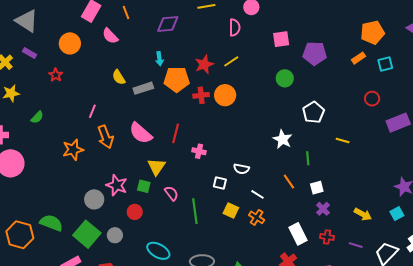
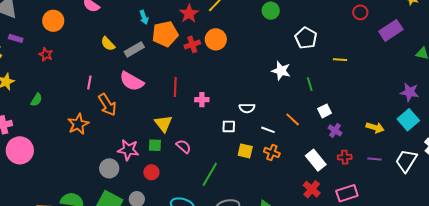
pink semicircle: (141, 133) -> (132, 81), moved
orange line: (289, 182) -> (293, 119), moved
green line: (195, 211) -> (210, 174), moved, turned 50
cyan square: (397, 214) -> (408, 120), size x1.5

